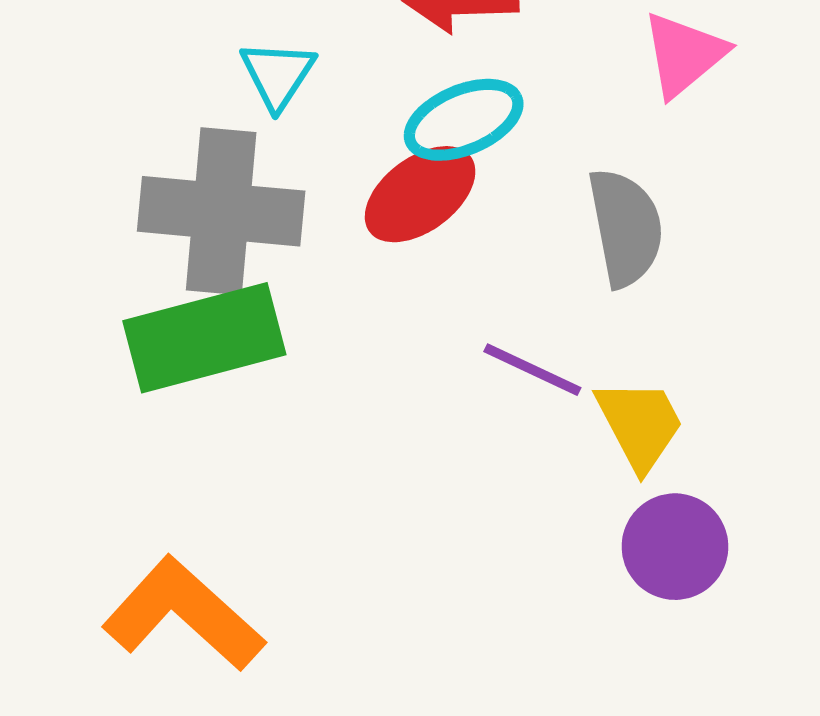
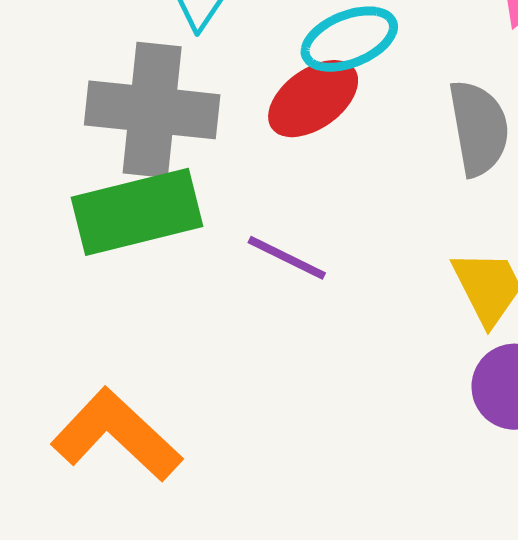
purple line: (532, 370) -> (287, 258), moved

